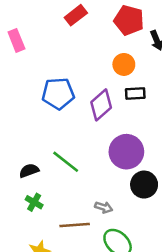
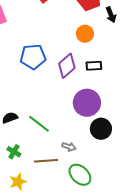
black rectangle: (135, 94) -> (94, 66), moved
green line: (66, 162) -> (39, 124), moved
green cross: (34, 202) -> (14, 152), moved

